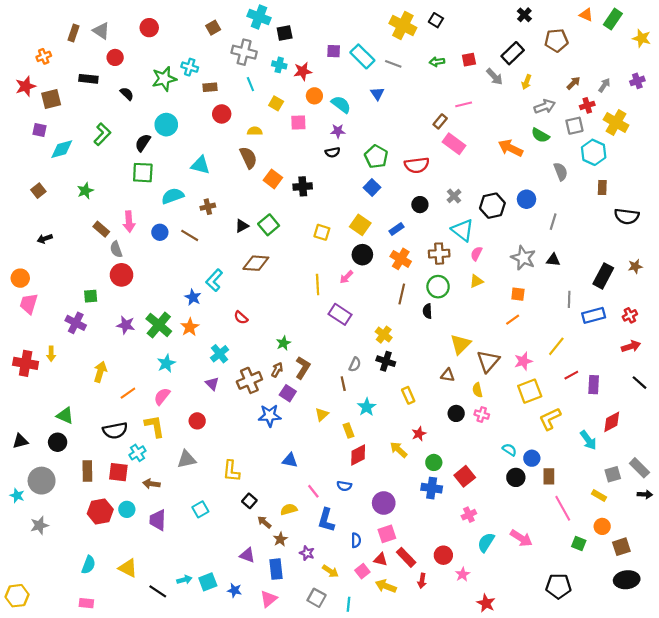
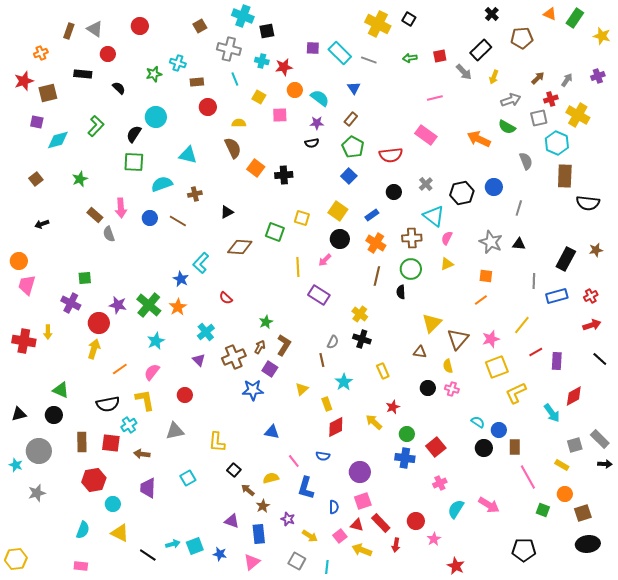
green star: (164, 79) -> (154, 74), size x0.7
brown rectangle: (440, 121) -> (351, 119), moved
brown rectangle: (602, 187) -> (565, 176), size x1.6
green square: (269, 225) -> (275, 232), moved, turned -30
red circle: (121, 275) -> (99, 323), moved
cyan circle: (127, 509) -> (113, 504), moved

